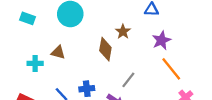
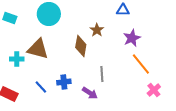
brown triangle: (58, 52) -> (38, 49), size x1.6
gray line: (128, 80) -> (102, 74), turned -42

